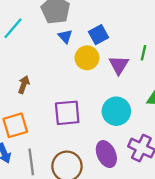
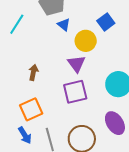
blue square: (98, 35) -> (106, 22), moved
purple triangle: (119, 65) -> (76, 64), moved

